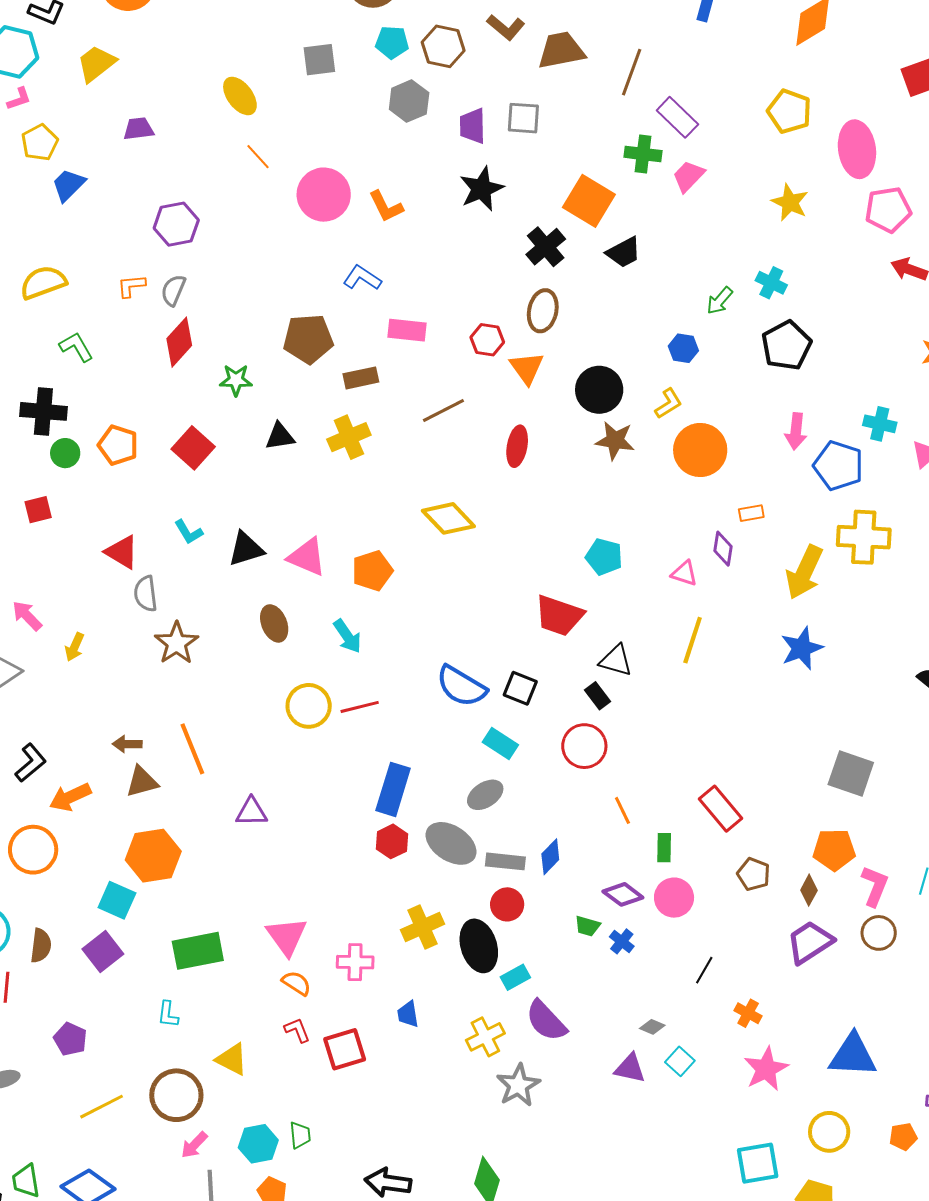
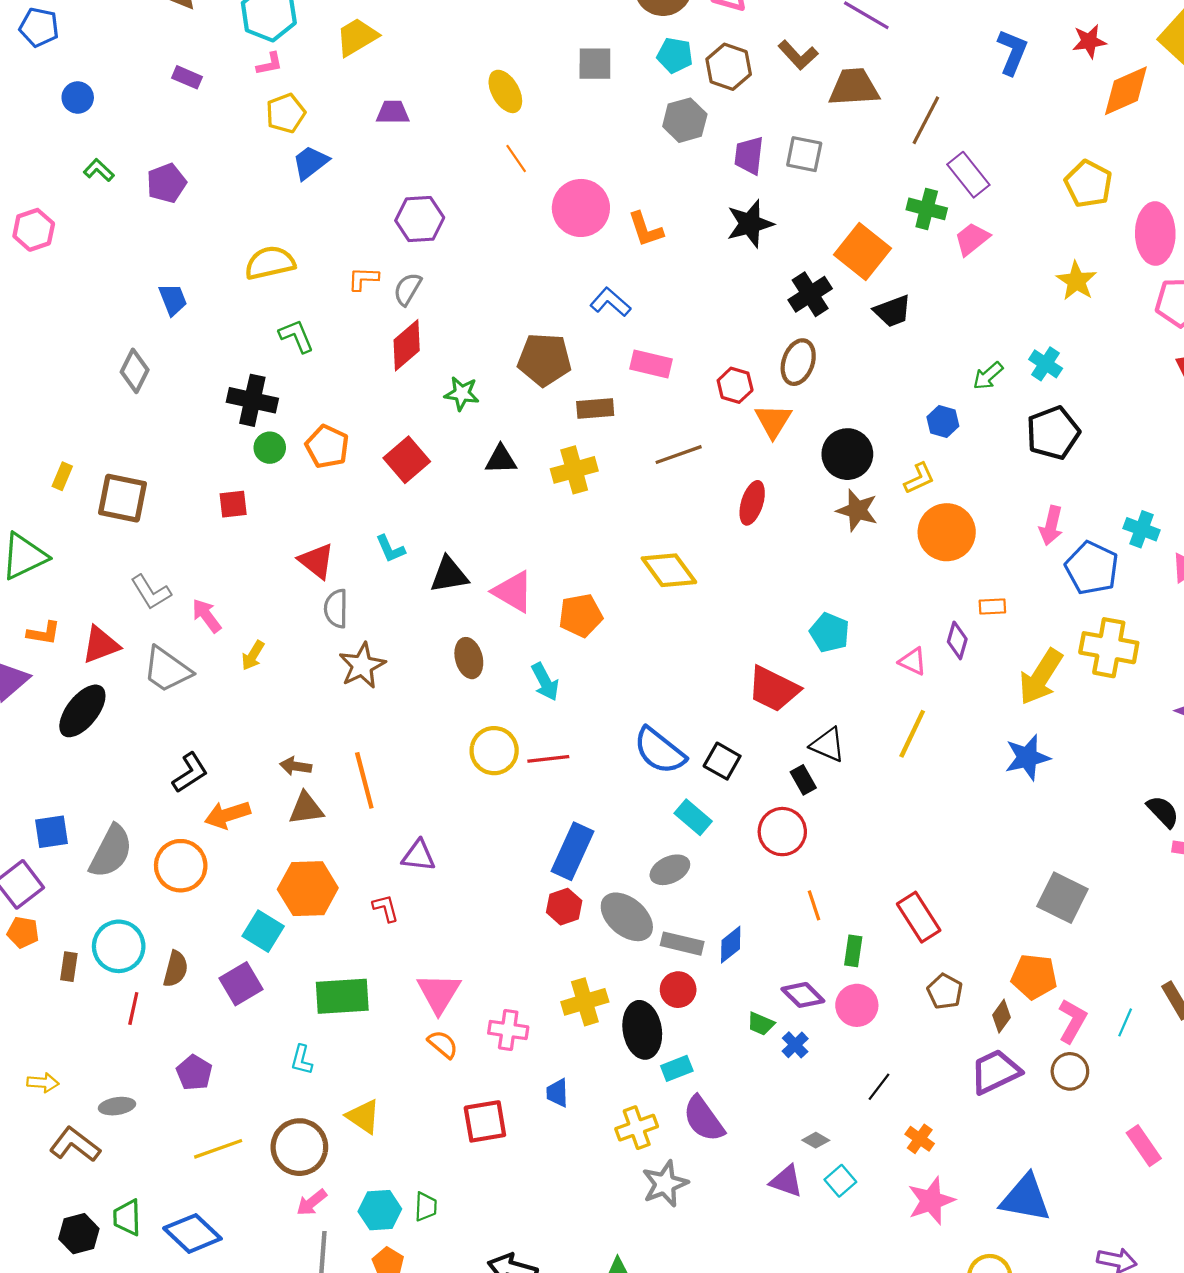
red L-shape: (297, 1030) -> (386, 908), moved

